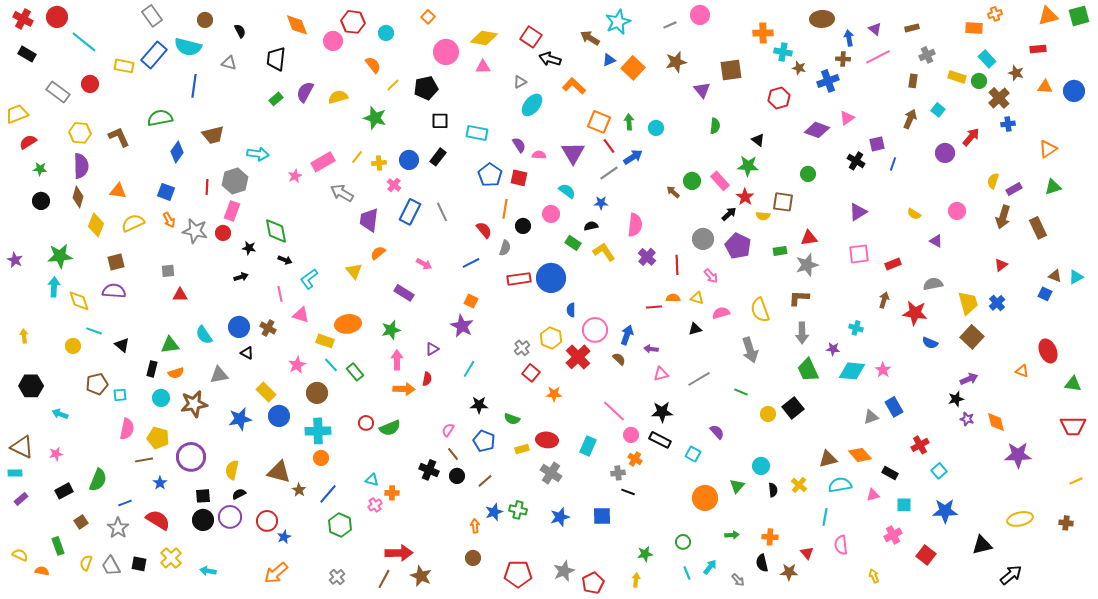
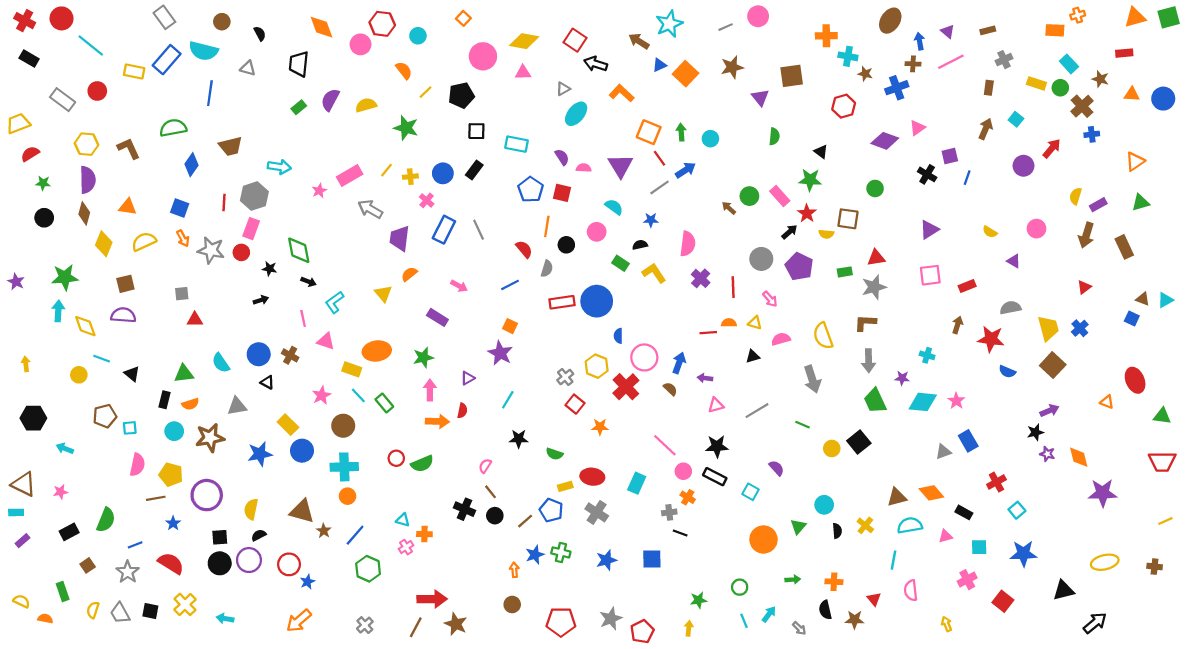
brown ellipse: (822, 19) -> (890, 21), turned -55
blue pentagon: (484, 441) -> (551, 510), moved

